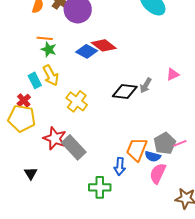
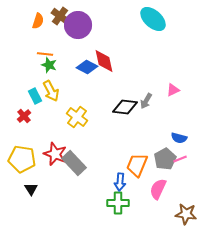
red diamond: (104, 45) -> (104, 61), turned 40
yellow pentagon: (22, 118) -> (22, 159), moved
blue semicircle: (153, 156) -> (179, 138), moved
green cross: (100, 187) -> (118, 203), moved

